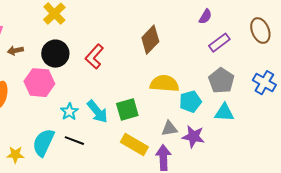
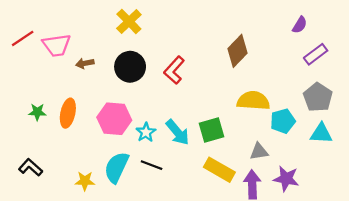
pink hexagon: (39, 83) -> (114, 119), moved
purple star: (193, 137) -> (286, 179), moved

